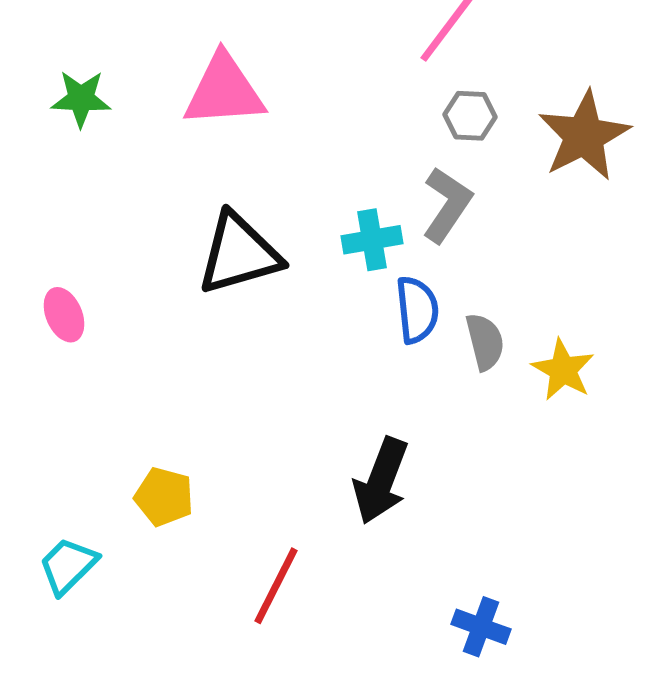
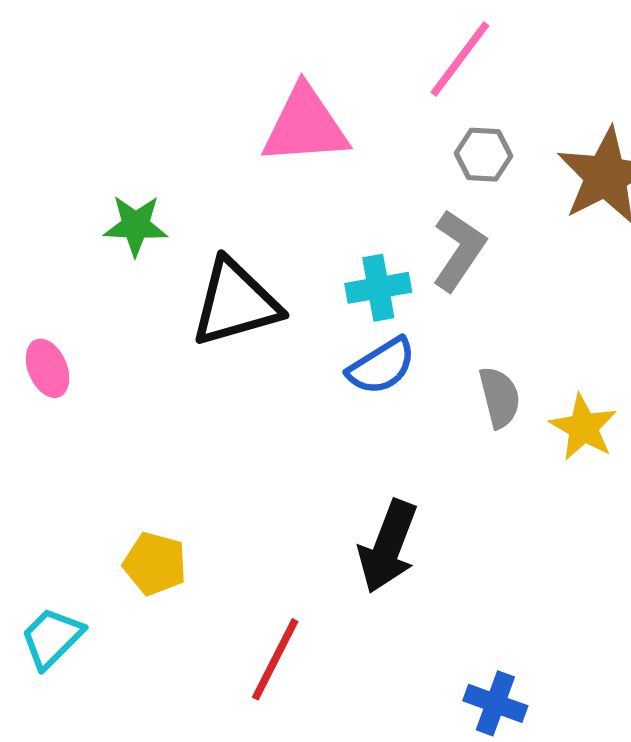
pink triangle: (224, 91) -> (305, 126), moved
green star: (81, 99) -> (136, 226), moved
blue semicircle: (417, 310) -> (381, 366), moved, turned 64

